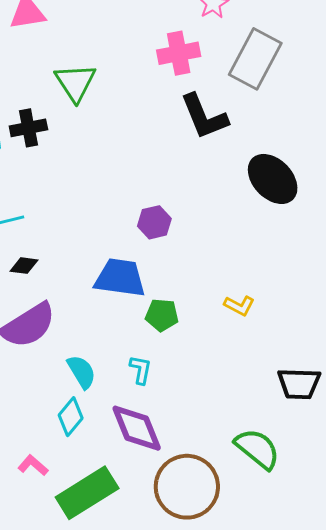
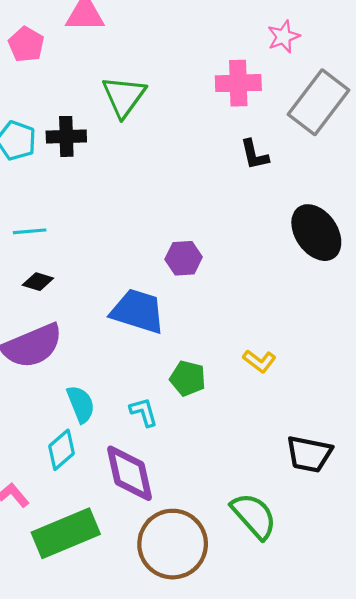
black L-shape: (204, 117) -> (254, 155), size x0.6
green pentagon: (162, 315) -> (188, 378), moved
cyan L-shape: (141, 370) -> (144, 412), turned -36

